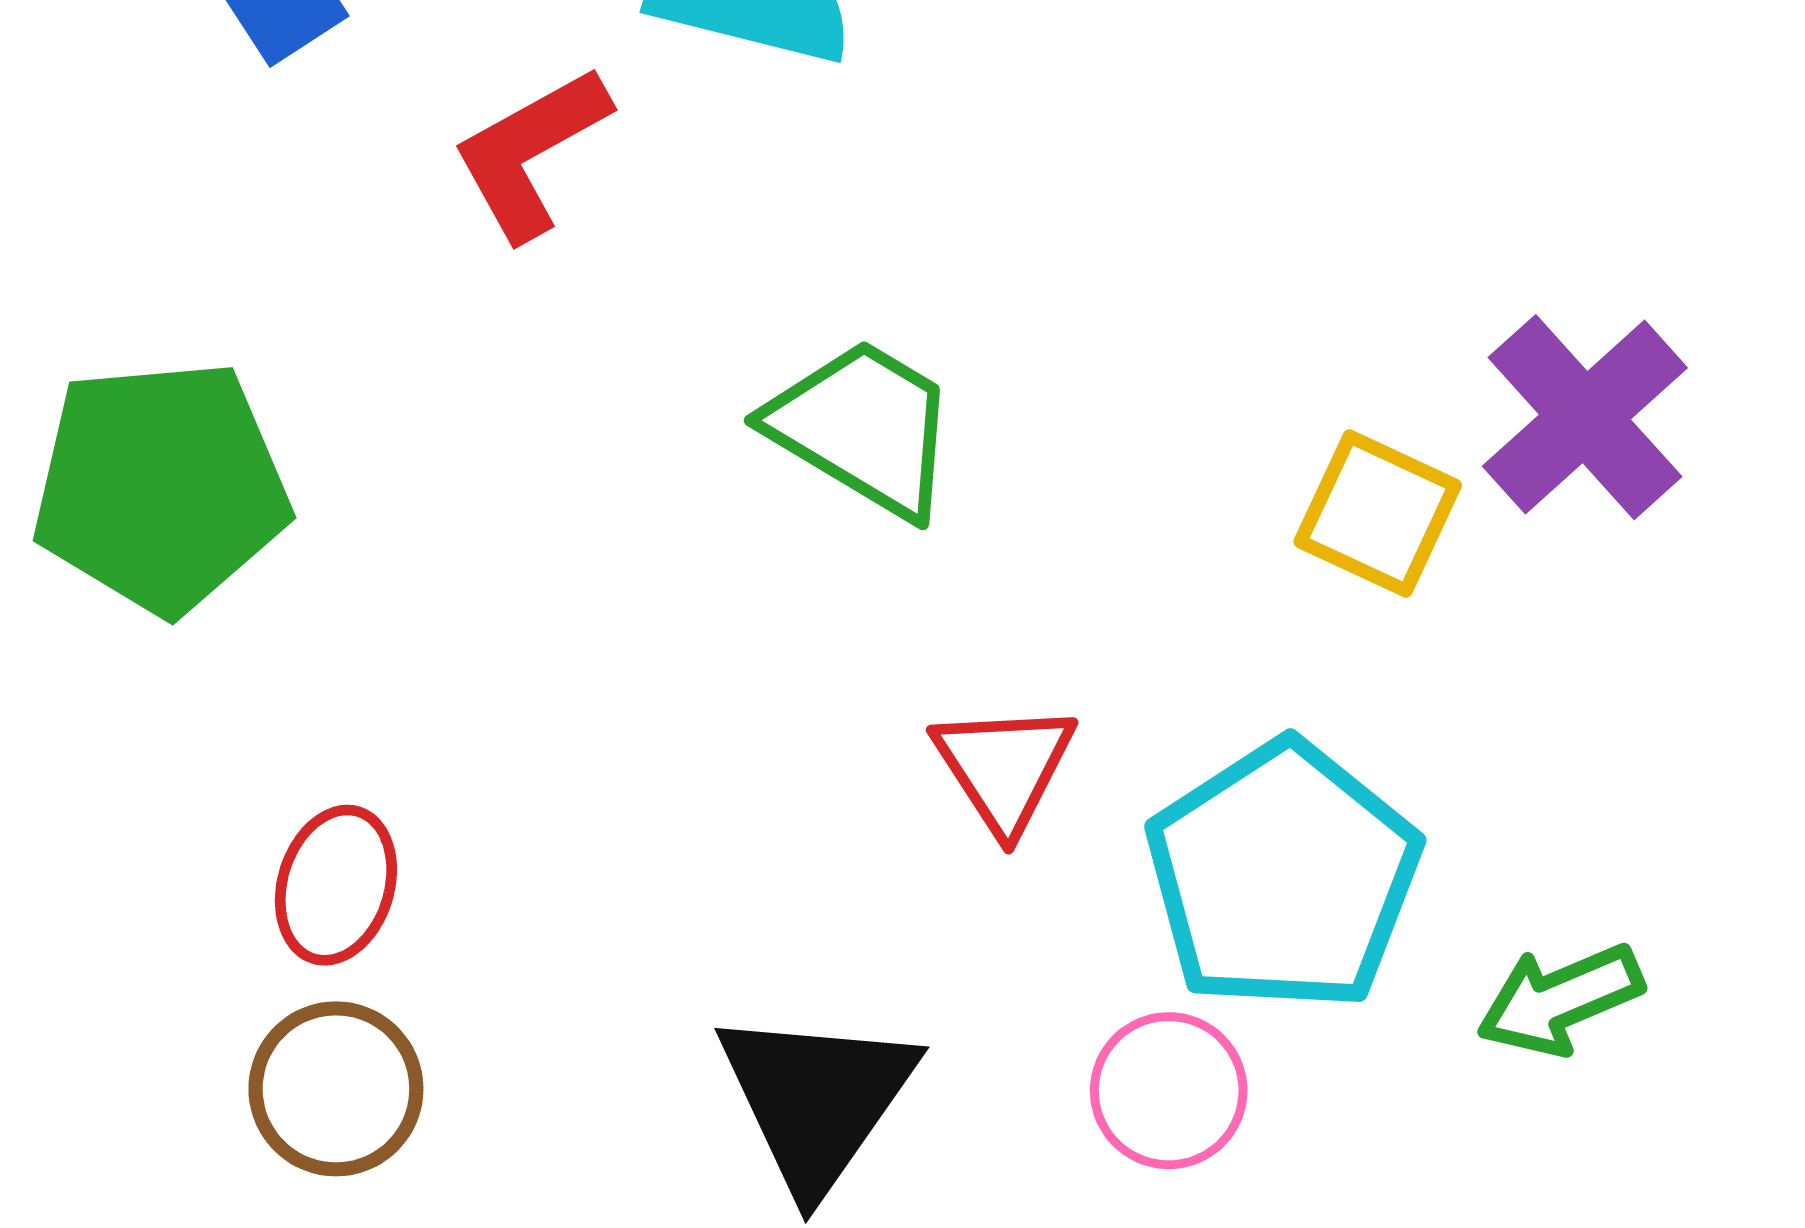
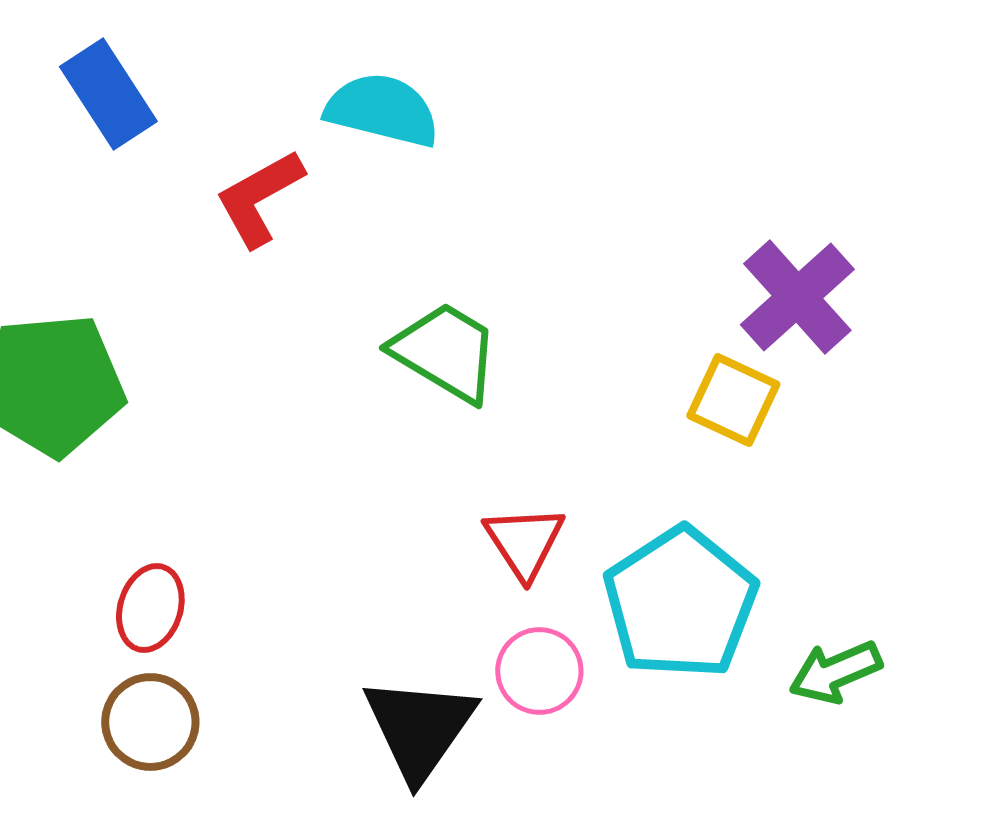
purple cross: (1585, 417) -> (797, 297), moved
pink circle: (1169, 1091) -> (539, 671), moved

